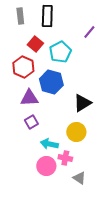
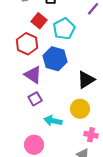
purple triangle: (29, 98) -> (33, 75), turned 36
pink cross: (65, 158) -> (91, 135), moved
pink circle: (46, 166) -> (34, 145), moved

